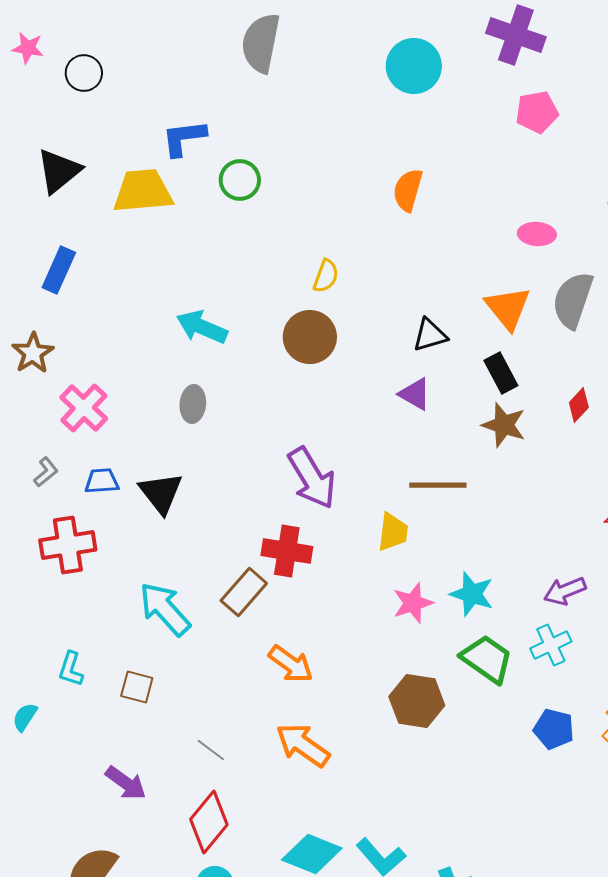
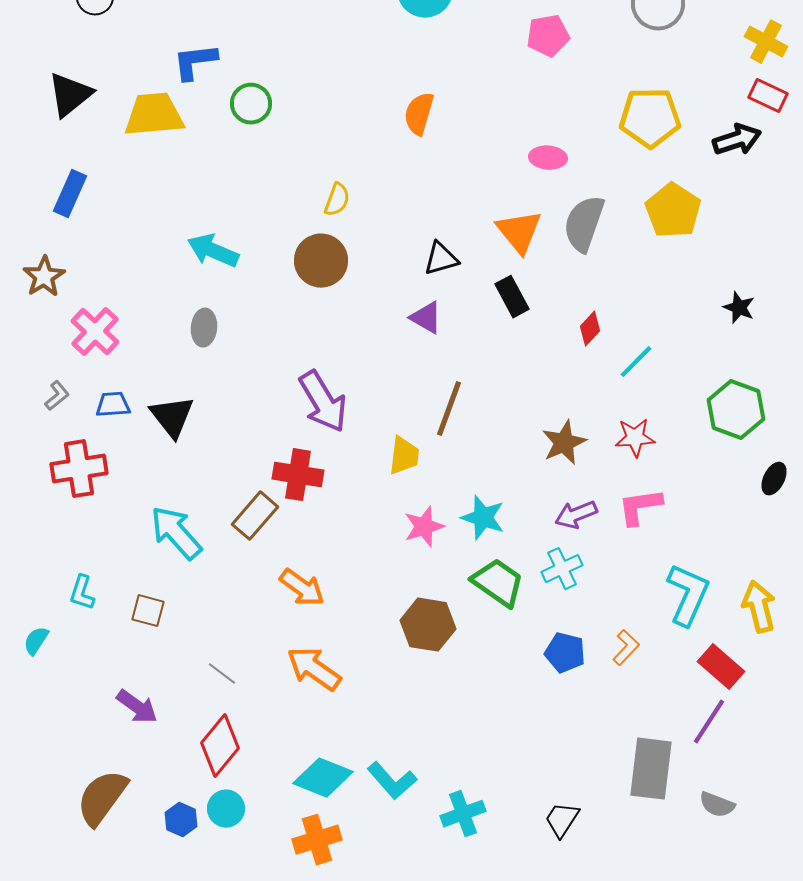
brown star: (504, 425) -> (564, 443), moved, turned 30
brown line: (438, 485) -> (449, 409), turned -70

